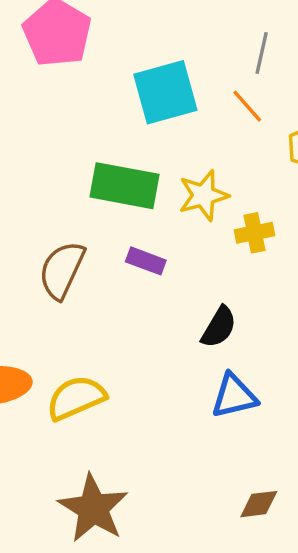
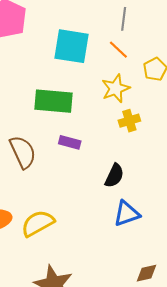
cyan square: (165, 92) -> (72, 46), turned 30
yellow star: (203, 195) -> (116, 88), moved
brown semicircle: (62, 270) -> (23, 152), turned 136

